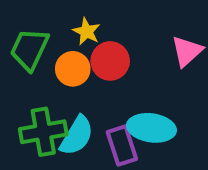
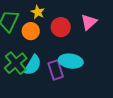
red circle: (110, 61) -> (61, 27), moved
green cross: (43, 132) -> (16, 63), turned -30

